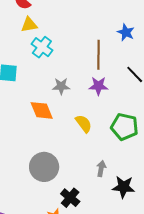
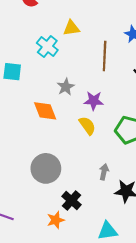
yellow triangle: (29, 25) -> (71, 28), moved
gray star: (61, 86) -> (66, 87), turned -30
purple star: (98, 86) -> (94, 101), moved

